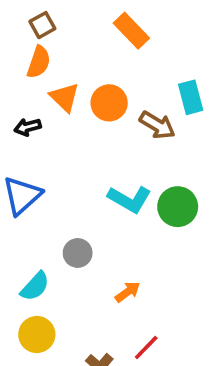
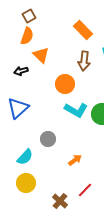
orange rectangle: (131, 31) -> (83, 30), moved
orange circle: (109, 103) -> (65, 84), moved
brown arrow: (157, 125) -> (84, 61), moved, turned 66

